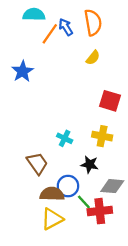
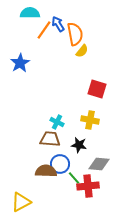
orange semicircle: (93, 22) -> (75, 34), moved
brown trapezoid: (37, 163) -> (50, 139), moved, turned -50
yellow triangle: (52, 219) -> (21, 202), moved

